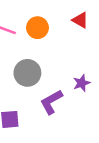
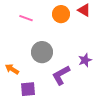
orange circle: (37, 28) -> (61, 14), moved

